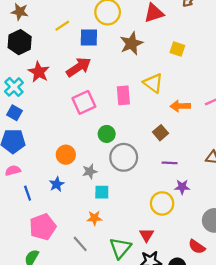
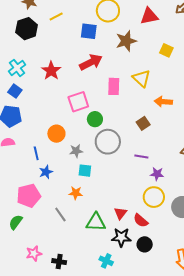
yellow line: (62, 26) -> (56, 17), moved
red arrow: (79, 67) -> (91, 62), moved
red star: (39, 72) -> (51, 71), moved
pink square: (84, 102) -> (78, 102), moved
purple line: (170, 163) -> (141, 156), moved
blue star: (57, 184) -> (46, 172), moved
blue line: (28, 193) -> (36, 153), moved
yellow circle: (162, 203) -> (154, 197), moved
red semicircle: (197, 247) -> (141, 221), moved
green triangle: (120, 248) -> (96, 222), turned 45

